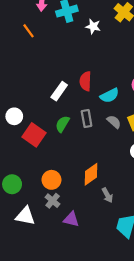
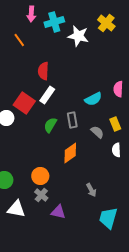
white star: (93, 26) -> (78, 36), size x1.5
red semicircle: (85, 81) -> (43, 71), moved
gray semicircle: (114, 122) -> (97, 132), moved
red square: (34, 135) -> (24, 103), moved
orange diamond: (91, 174) -> (70, 153), moved

